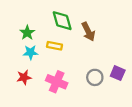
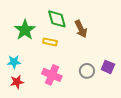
green star: (27, 33) -> (25, 30), size x1.5
cyan star: (31, 52) -> (14, 62), moved
red star: (24, 77) -> (17, 82), moved

